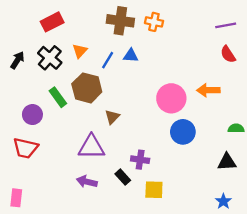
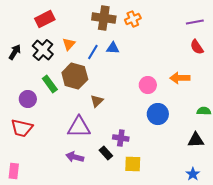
orange cross: (154, 22) -> (133, 19), turned -35
pink circle: (171, 98) -> (148, 85), size x0.7

